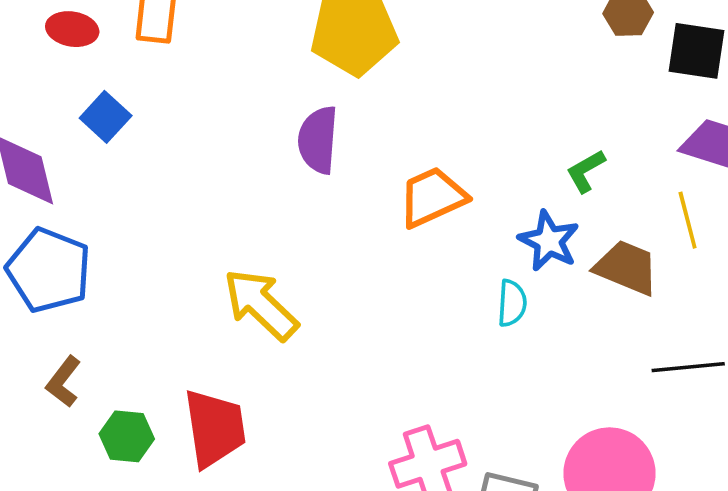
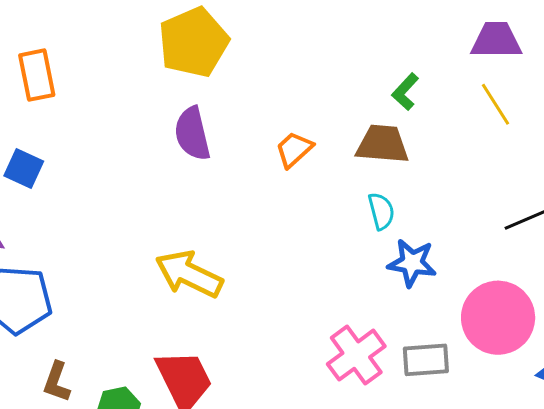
orange trapezoid: (432, 197) -> (294, 149), size x0.7
blue star: (549, 241) -> (412, 263), moved
brown trapezoid: (626, 268) -> (382, 144), moved

